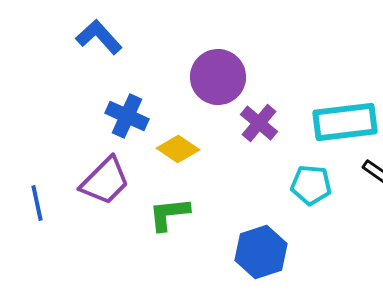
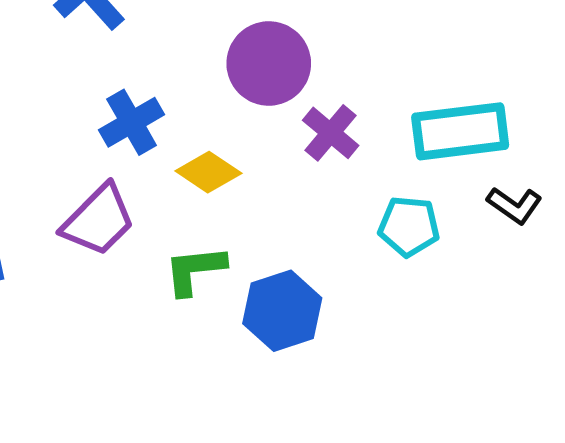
blue cross: (127, 116) -> (132, 122), turned 36
blue hexagon: (261, 252) -> (282, 311), moved

